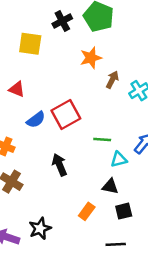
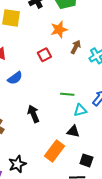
red square: (66, 115) -> (44, 55), moved, size x0.6
orange rectangle: (87, 211) -> (54, 151), size x1.5
black square: (124, 211) -> (86, 160), moved, turned 32

